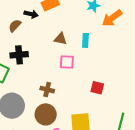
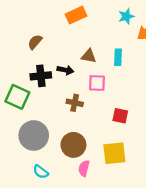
black arrow: (31, 14) -> (65, 70), moved
red square: (97, 88) -> (120, 116), moved
brown cross: (47, 90) -> (75, 103), moved

